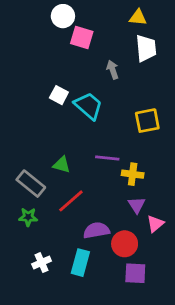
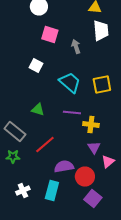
pink square: (82, 38) -> (50, 34), moved
cyan trapezoid: (88, 106) -> (70, 82), moved
green triangle: (62, 165) -> (38, 110), moved
purple square: (135, 273) -> (93, 198), turned 36

